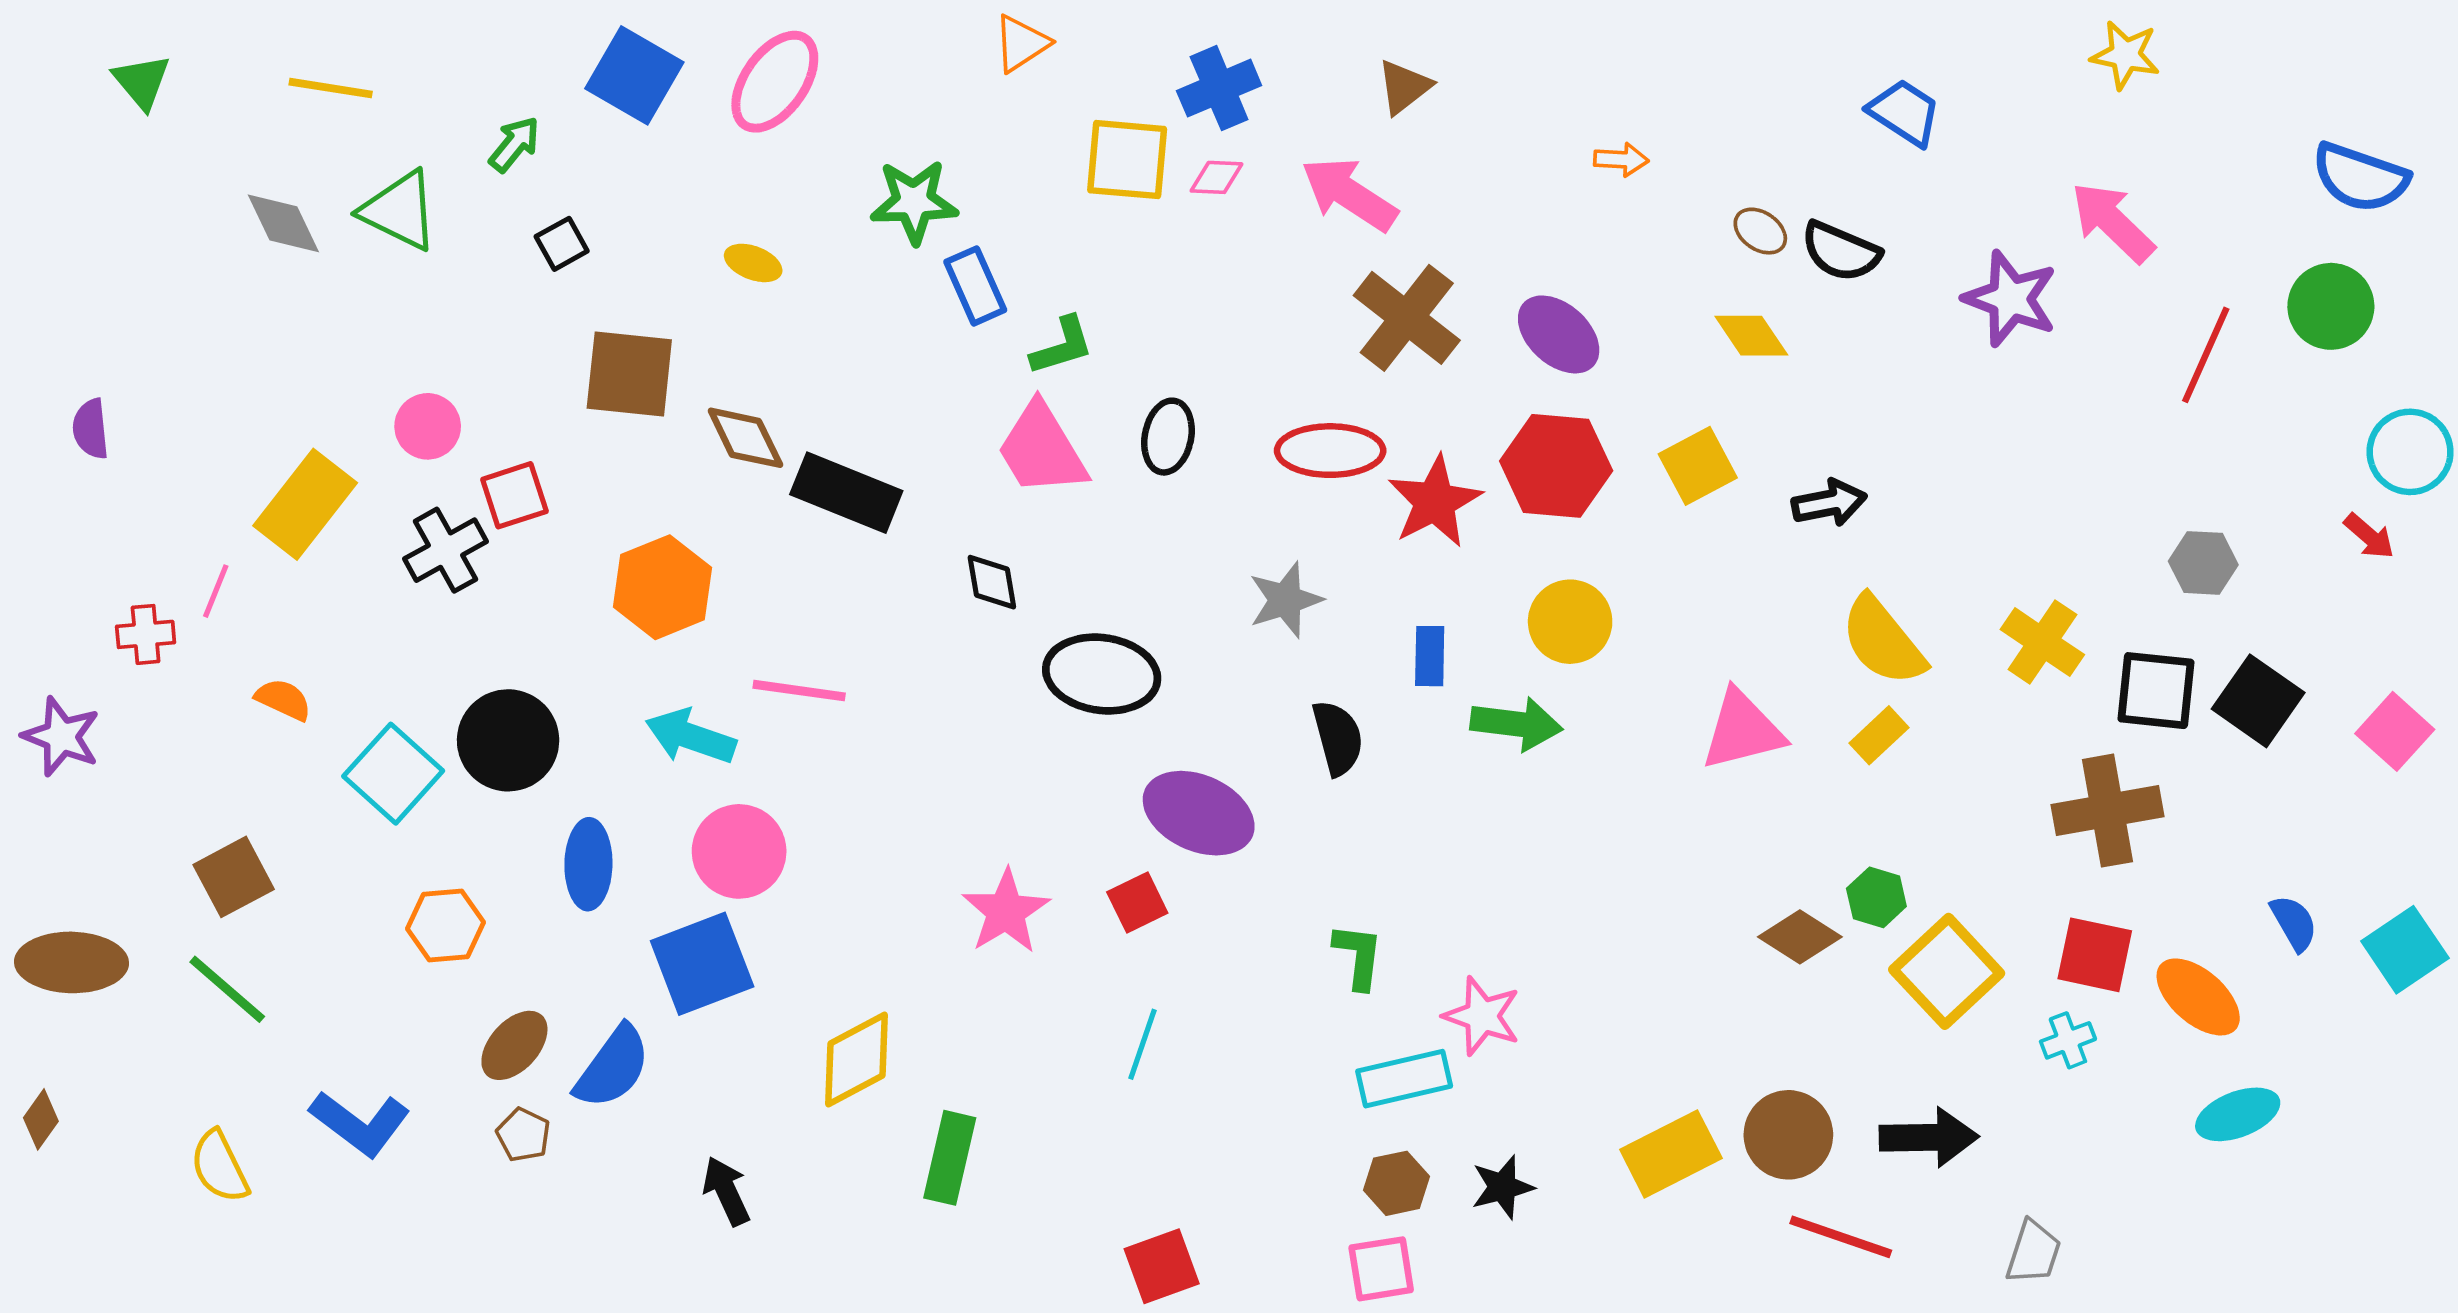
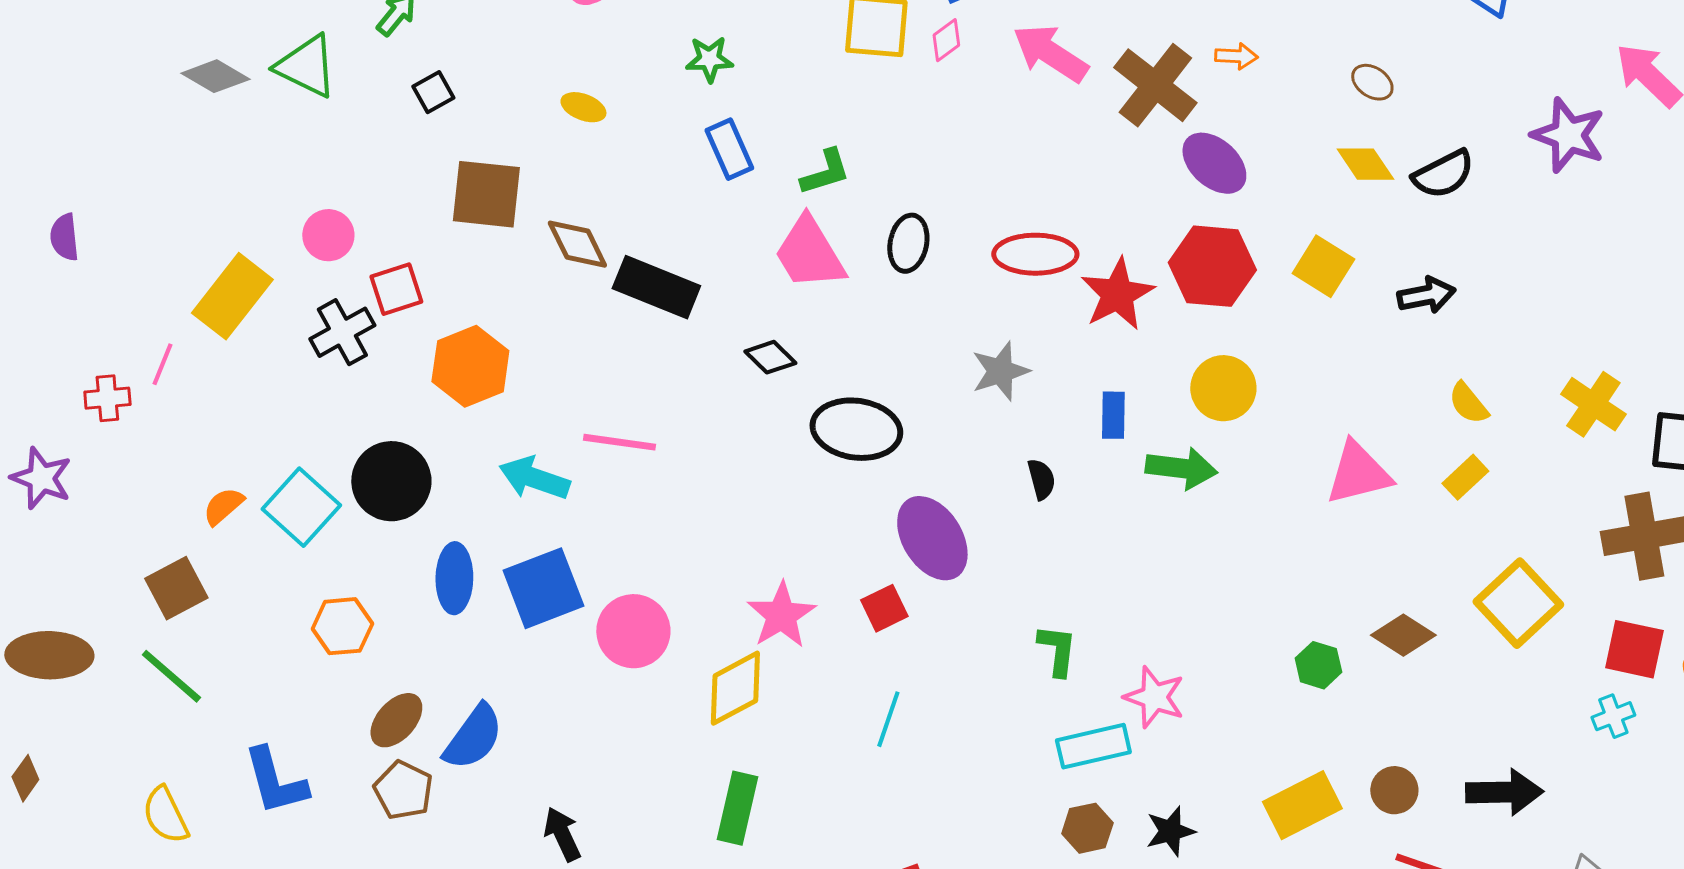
orange arrow: (1621, 160) -> (1236, 56), moved
pink diamond: (1217, 177) -> (946, 40), turned -39
green star: (914, 202) -> (709, 59), size x0.7
gray diamond: (283, 223) -> (215, 76), turned -34
black semicircle: (1841, 251) -> (1443, 174), moved, turned -50
blue rectangle: (975, 286) -> (729, 149), moved
brown cross: (1407, 318) -> (1155, 85), moved
yellow square: (1698, 466) -> (1323, 266), turned -30
black diamond: (992, 582) -> (770, 357), turned -36
orange hexagon: (663, 587) -> (470, 366), moved
yellow semicircle: (1883, 641) -> (1468, 403), size x0.6
orange semicircle: (283, 700) -> (223, 506), moved, turned -66
black semicircle: (1338, 738) -> (1041, 479), size x0.7
purple ellipse: (1199, 813) -> (932, 538), turned 34
pink circle: (739, 851) -> (633, 631), moved
green hexagon: (1876, 897) -> (1318, 665), moved
blue square: (702, 964) -> (543, 588), moved
yellow square: (1947, 971) -> (1518, 603), moved
yellow diamond: (857, 1059) -> (735, 688), moved
blue L-shape: (360, 1123) -> (275, 781), turned 38
brown pentagon: (523, 1135) -> (403, 790), size x1.4
brown circle: (1788, 1135) -> (1394, 790), size x0.7

